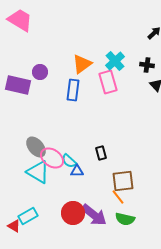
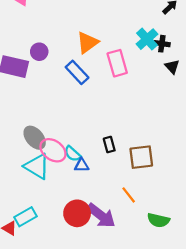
cyan cross: (115, 61) -> (147, 39), moved
blue rectangle: (73, 90) -> (77, 72), turned -50
brown square: (123, 181) -> (141, 157), moved
green semicircle: (125, 219) -> (158, 220), moved

